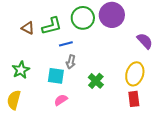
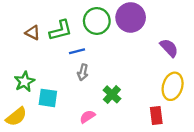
yellow ellipse: (135, 74) -> (173, 86), moved
cyan square: (56, 76) -> (48, 98), moved
yellow semicircle: (14, 100) -> (16, 117), turned -144
pink semicircle: (61, 100) -> (87, 117), moved

